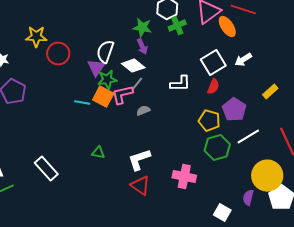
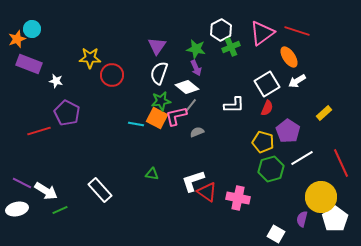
orange ellipse: (227, 27) -> (289, 57), moved
purple triangle: (96, 68) -> (157, 46), moved
red triangle: (140, 186) -> (207, 192), moved

